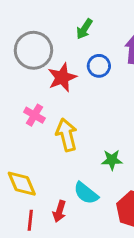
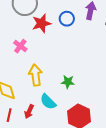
yellow arrow: (67, 135) -> (35, 75), moved

